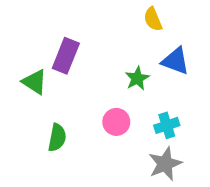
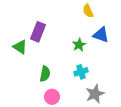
pink circle: (116, 122) -> (52, 97), moved
cyan cross: (167, 125) -> (81, 72), moved
green semicircle: (57, 138) -> (45, 74), moved

